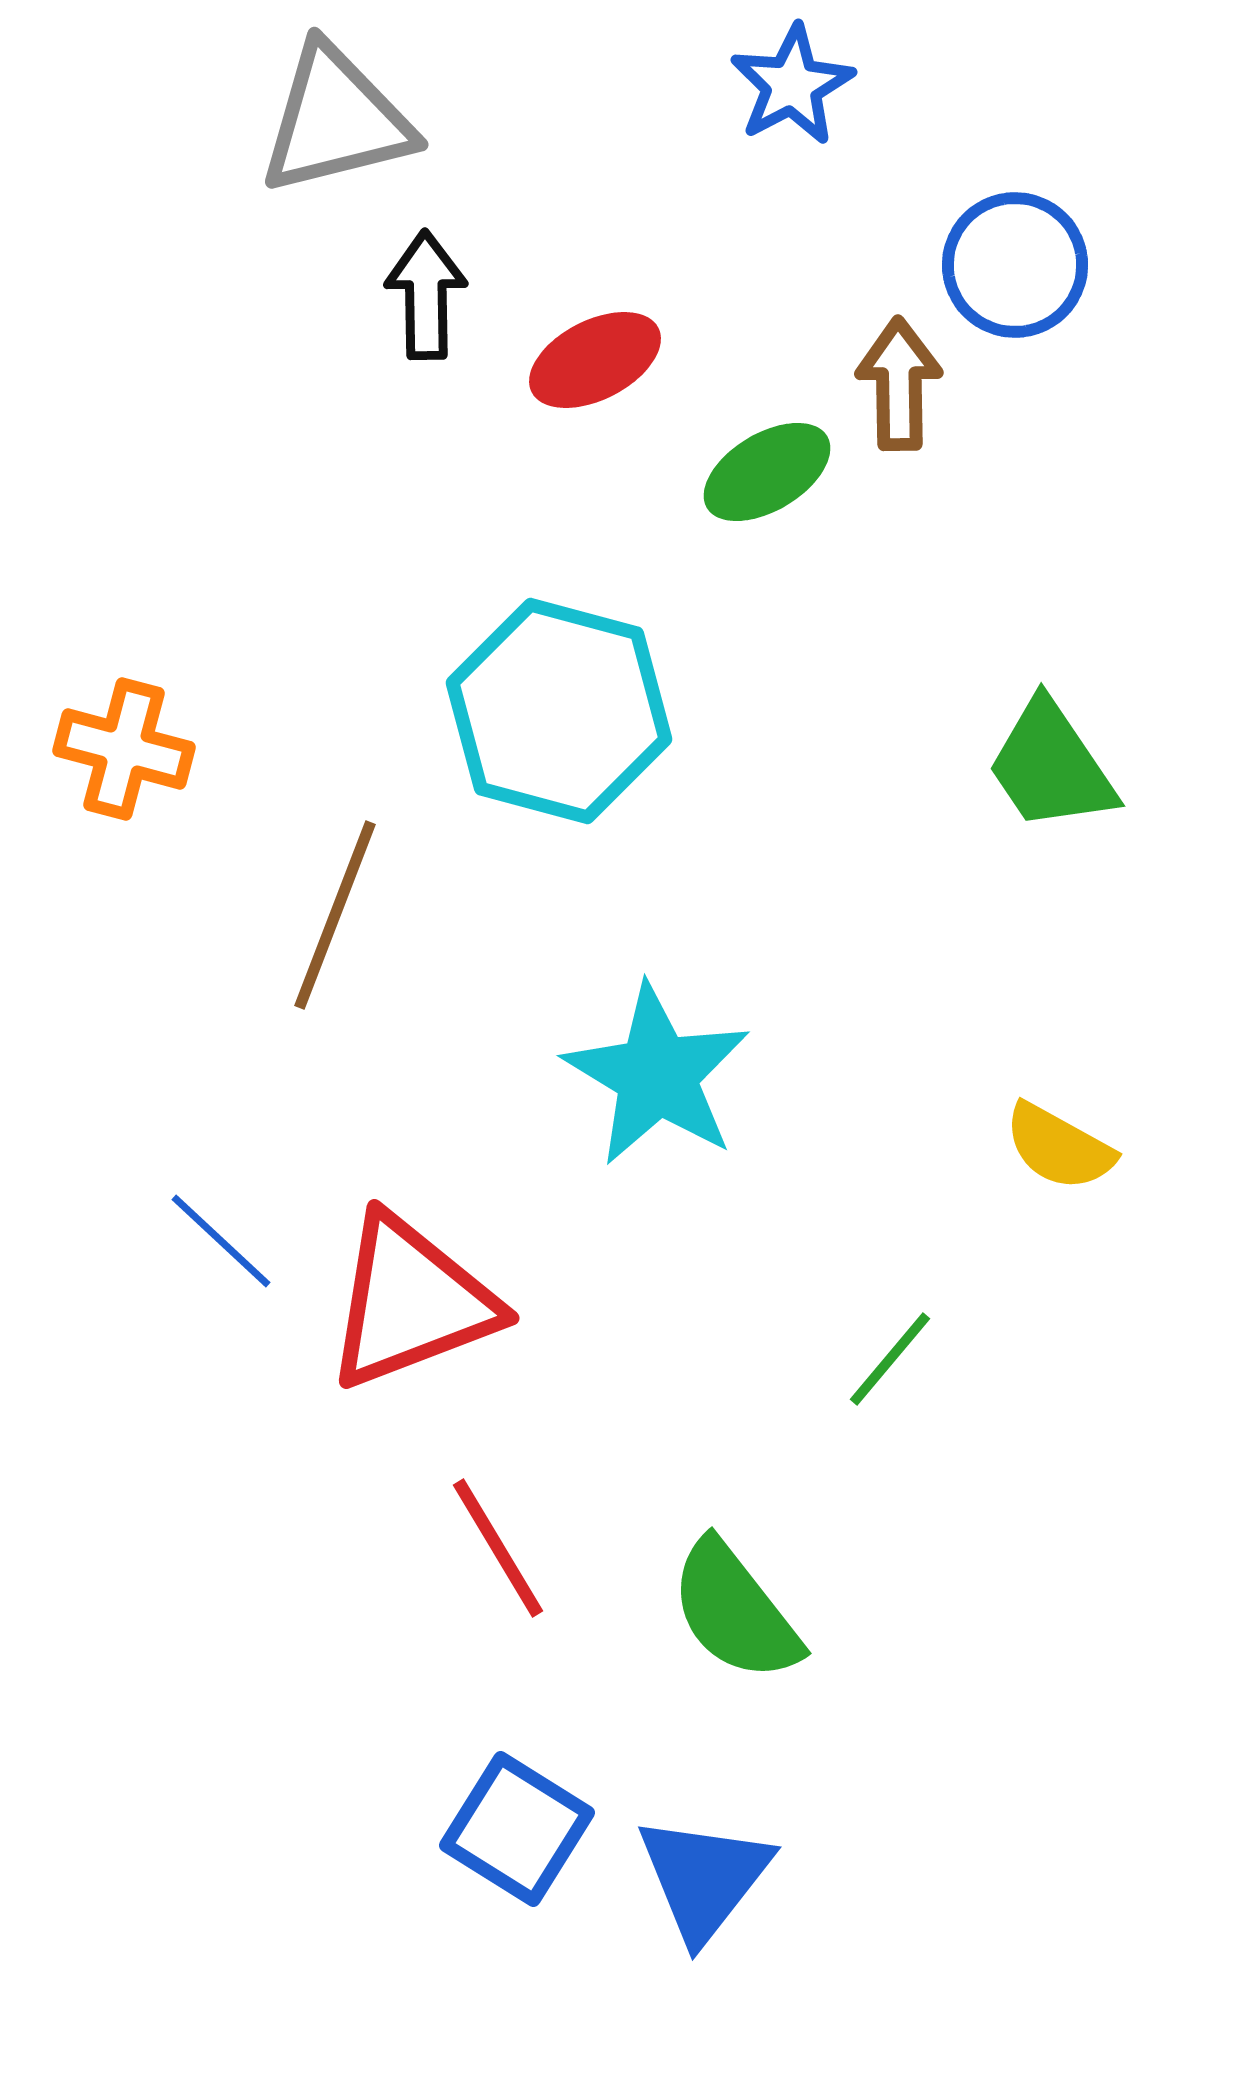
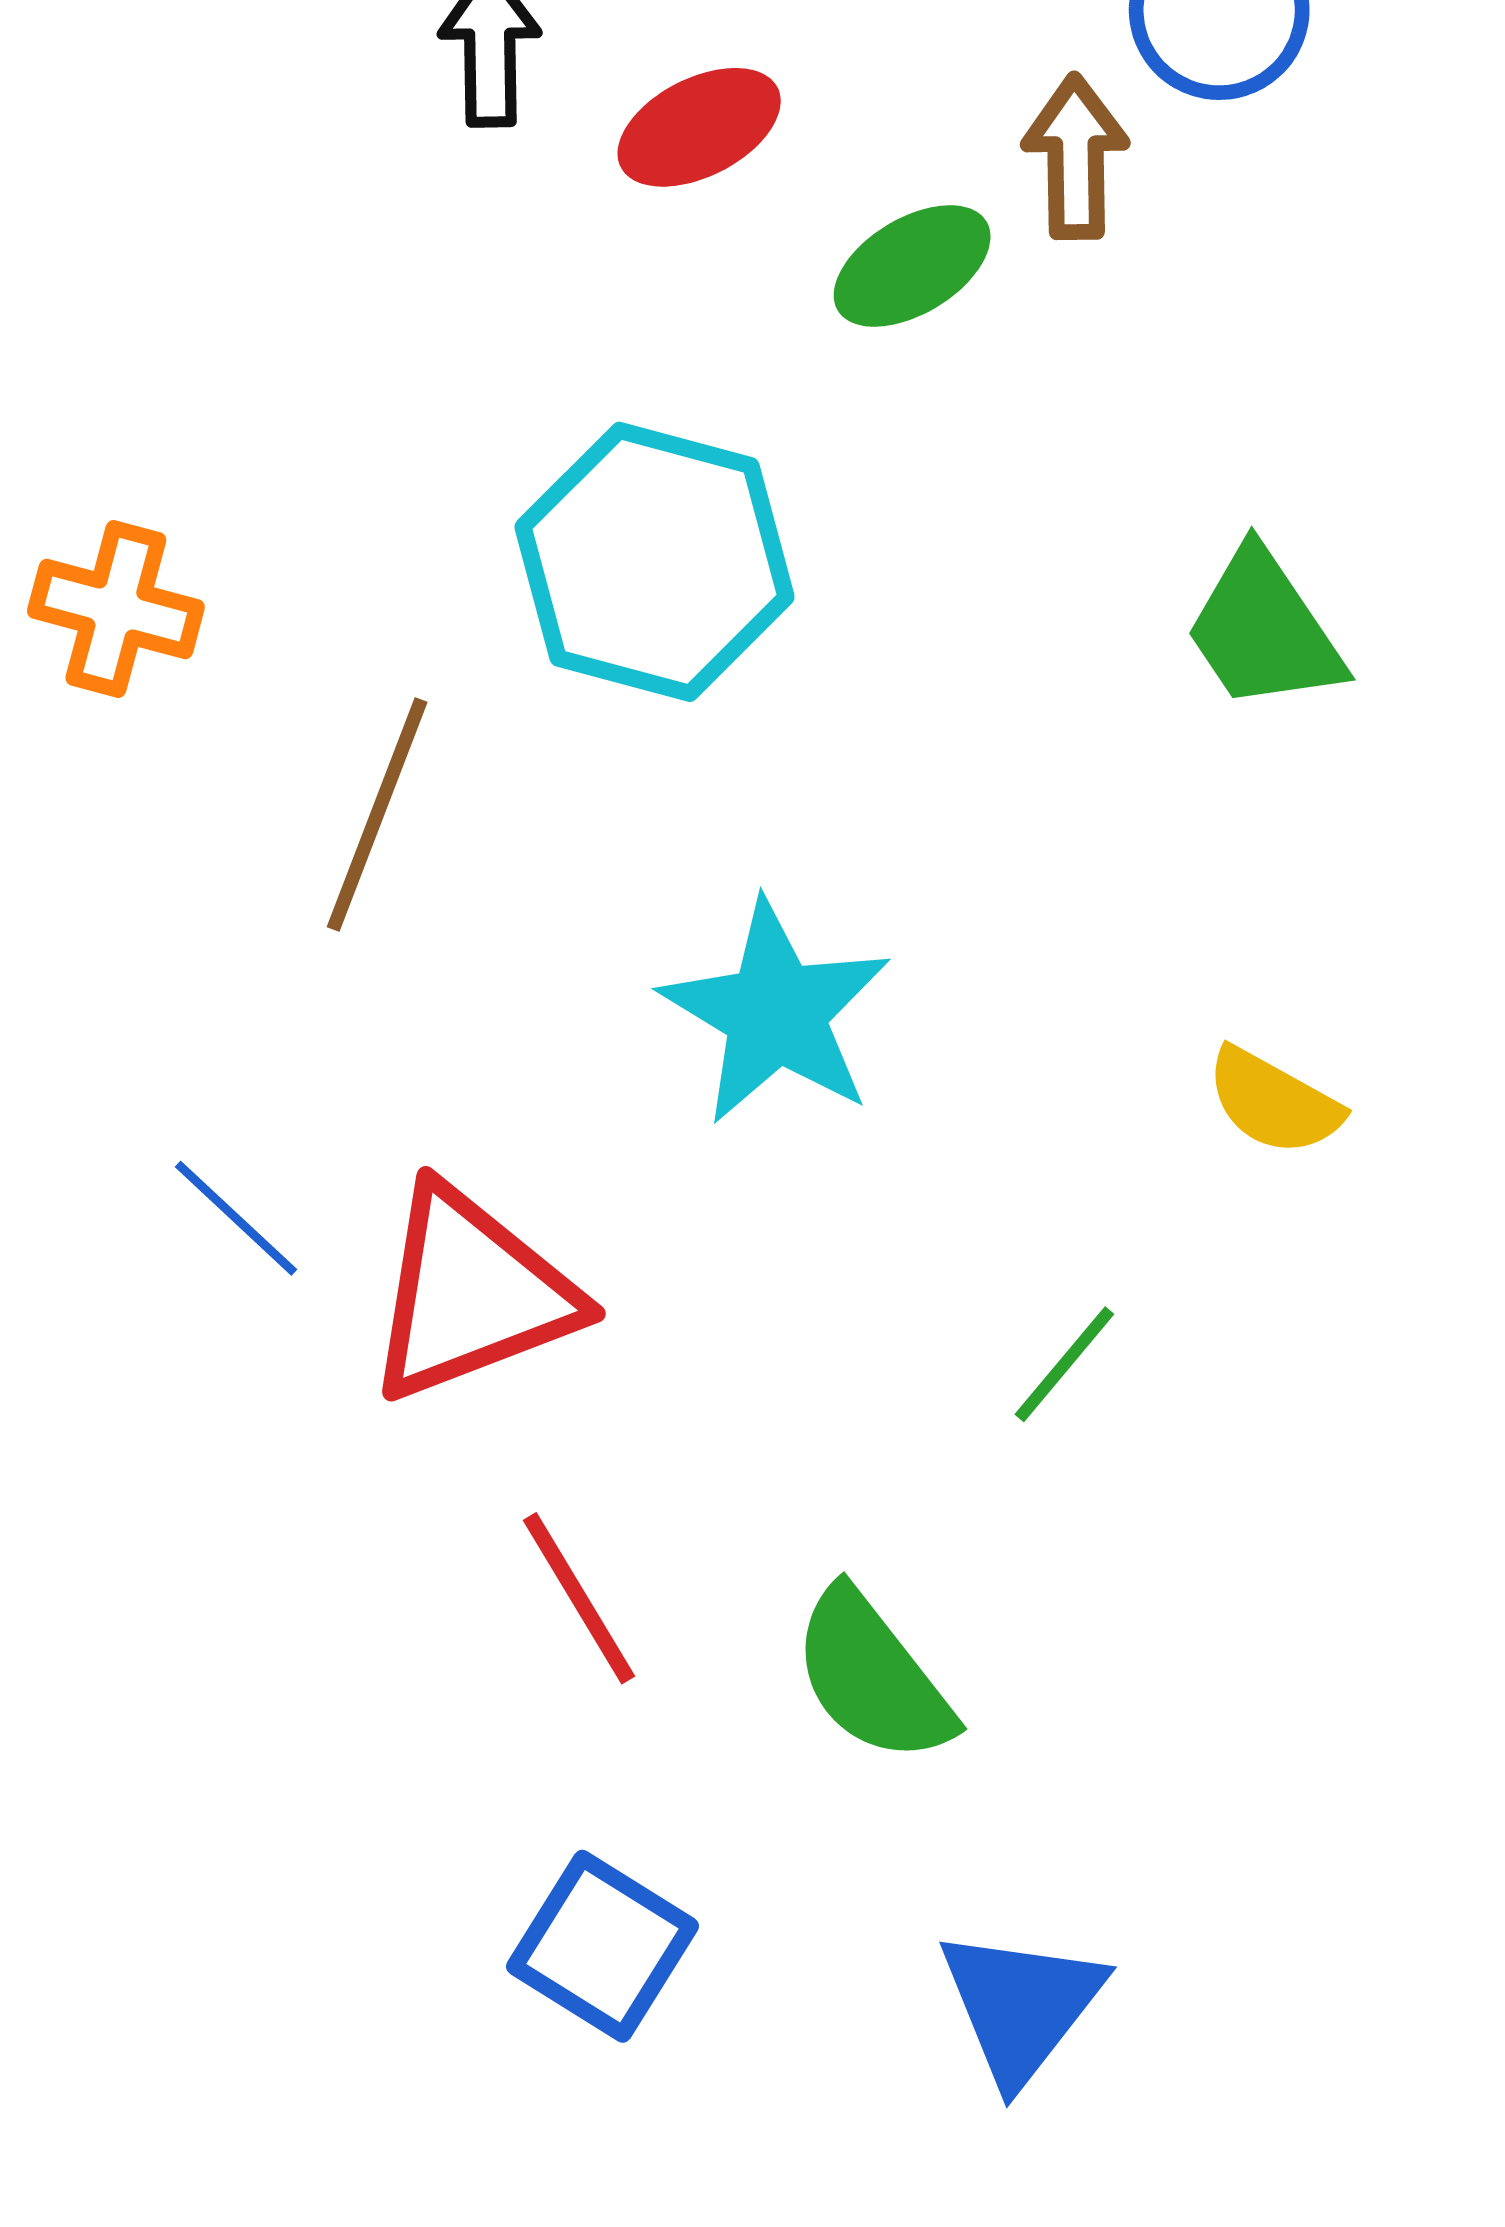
blue triangle: (704, 1878) -> (1021, 2006), moved

